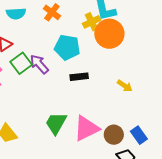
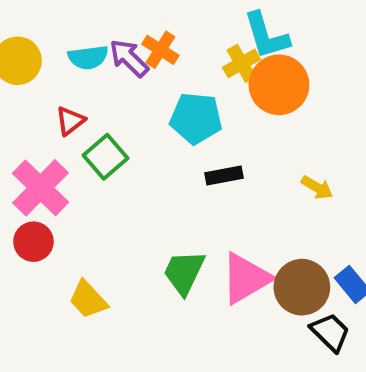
purple arrow: (39, 64) -> (129, 58), moved
brown circle: (114, 135) -> (302, 287), size x1.4

